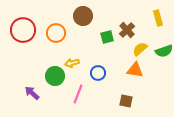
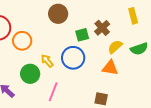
orange circle: (56, 33) -> (22, 41), moved
yellow arrow: (72, 63) -> (47, 61), turned 64
blue circle: (98, 73) -> (73, 58), moved, size x1.5

